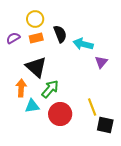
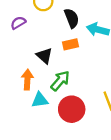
orange rectangle: (36, 38) -> (71, 44), moved
black triangle: (36, 67) -> (44, 56), size x0.7

